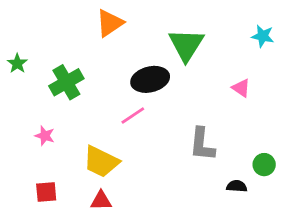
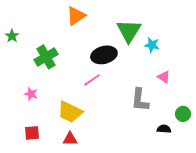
cyan star: (263, 36) -> (152, 45), moved
green star: (17, 64) -> (12, 36), moved
pink triangle: (241, 88) -> (164, 77), moved

